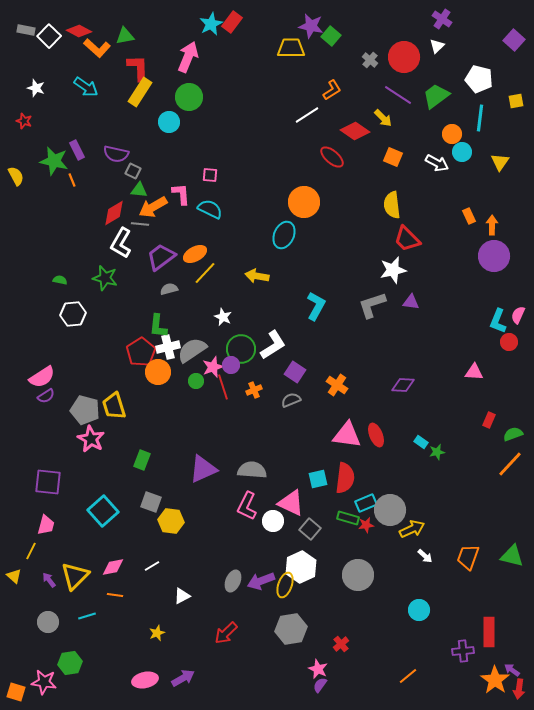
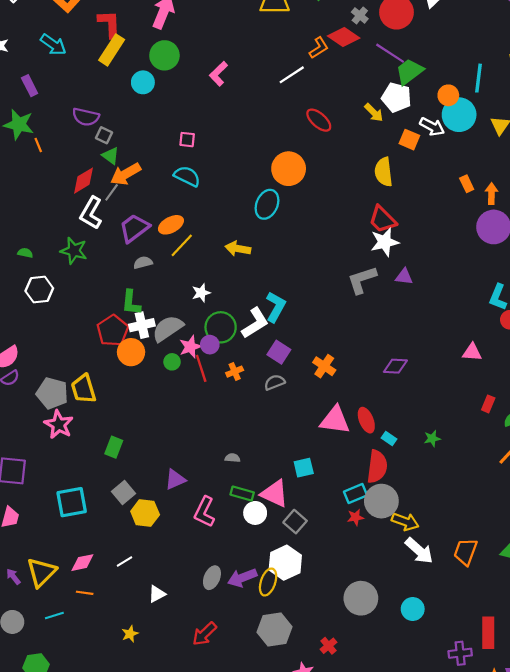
white pentagon: (479, 79) -> (396, 97), moved
green trapezoid: (436, 96) -> (409, 72), moved
yellow arrow: (383, 118) -> (374, 113), moved
red diamond: (355, 131) -> (344, 37), moved
purple rectangle: (77, 150) -> (30, 86), moved
cyan circle: (462, 152) -> (459, 115), size x1.6
orange square: (393, 157) -> (409, 140), moved
green triangle: (139, 190) -> (111, 156), turned 30
pink L-shape: (181, 194) -> (218, 74), moved, turned -130
gray line: (140, 224) -> (112, 192), turned -60
red trapezoid: (407, 239) -> (382, 219), moved
cyan L-shape: (316, 306) -> (276, 307), moved
white star: (223, 317) -> (201, 293), turned 30
cyan rectangle: (421, 442) -> (389, 438), moved
purple triangle: (203, 469) -> (175, 479), moved, size x0.7
gray semicircle: (252, 470) -> (232, 458), size x0.5
red semicircle: (345, 478) -> (377, 467), moved
gray square: (151, 502) -> (123, 492), turned 30
pink L-shape: (247, 506) -> (204, 512), moved
cyan square: (103, 511) -> (72, 502), turned 32
green rectangle: (348, 518) -> (242, 494), moved
yellow arrow: (412, 529) -> (405, 522), turned 45
white arrow: (425, 556) -> (419, 551), size x1.8
gray circle: (358, 575) -> (361, 598), moved

